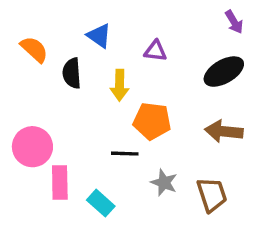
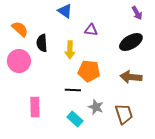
blue triangle: (99, 36) -> (65, 11), moved
pink circle: (32, 147) -> (19, 61), moved
cyan rectangle: (101, 203) -> (75, 119), moved

